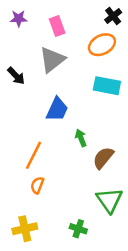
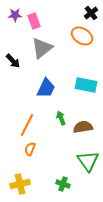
pink rectangle: (57, 26) -> (34, 21), moved
orange ellipse: (102, 45) -> (82, 36), turned 60
cyan rectangle: (107, 86) -> (86, 85), moved
green arrow: (81, 138) -> (61, 118), moved
brown semicircle: (103, 158) -> (83, 127), turned 42

